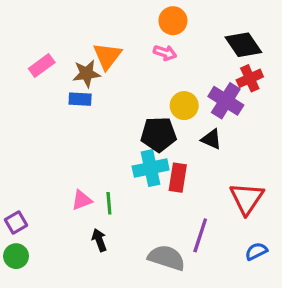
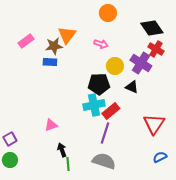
pink arrow: (165, 53) -> (101, 44), moved
red cross: (250, 78) -> (156, 49), turned -35
red rectangle: (178, 178) -> (111, 111), turned 42
green line: (109, 203) -> (68, 164), moved
purple line: (200, 235) -> (105, 133), moved

